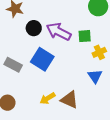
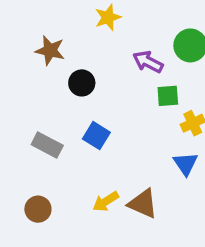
purple arrow: (59, 32) -> (148, 62), moved, size x0.7
blue square: (42, 59) -> (96, 136), size x0.7

